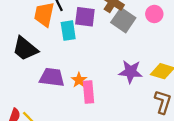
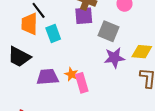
purple square: (85, 17) -> (84, 16), moved
gray square: (123, 20) -> (108, 31), moved

